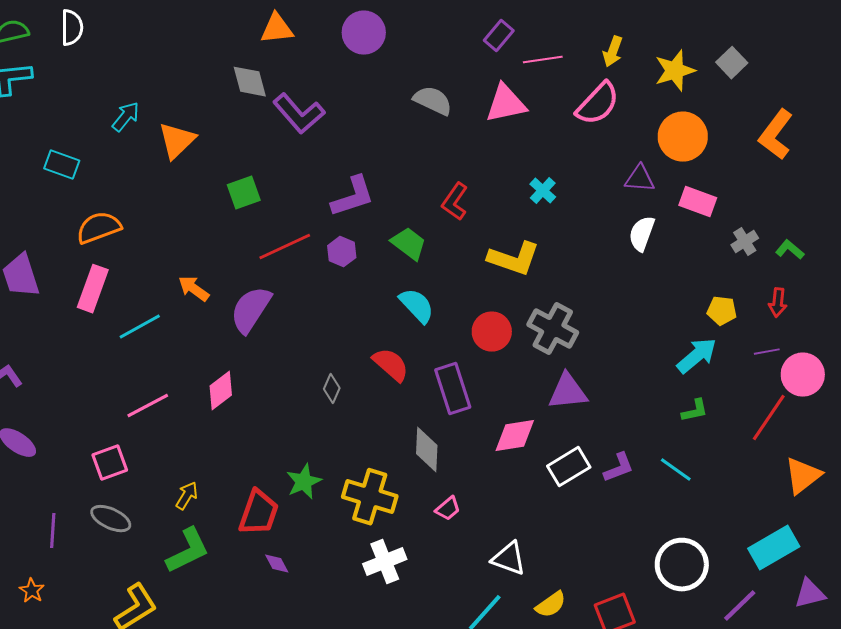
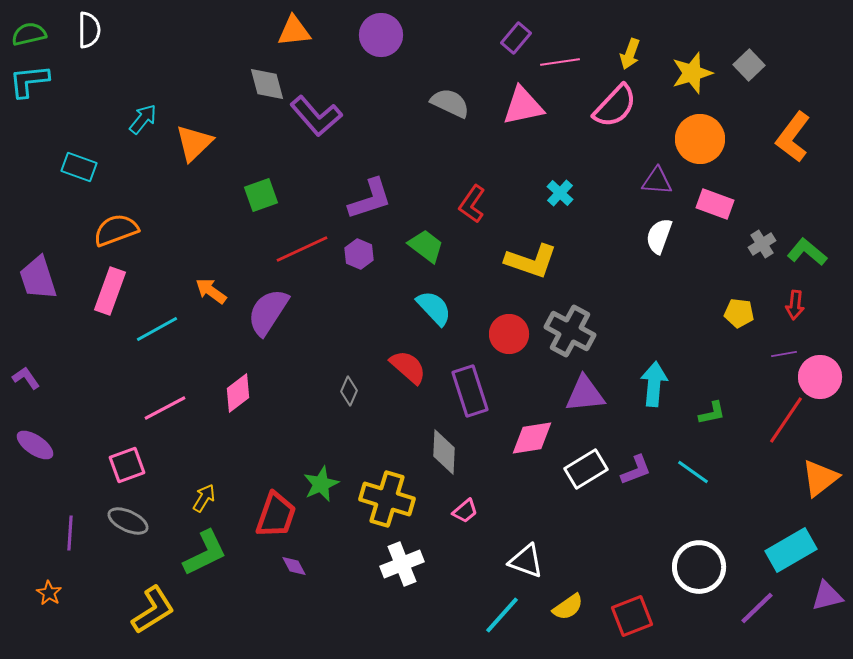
green L-shape: (790, 250) -> (807, 252), size x1.4
cyan arrow: (697, 356) -> (654, 384), moved, turned -45

